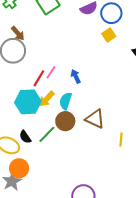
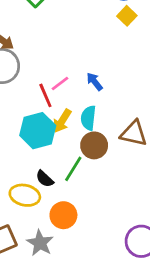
pink line: (51, 72) -> (60, 84), turned 32
red line: (39, 78) -> (45, 95), turned -42
orange circle: (19, 168) -> (63, 215), moved

